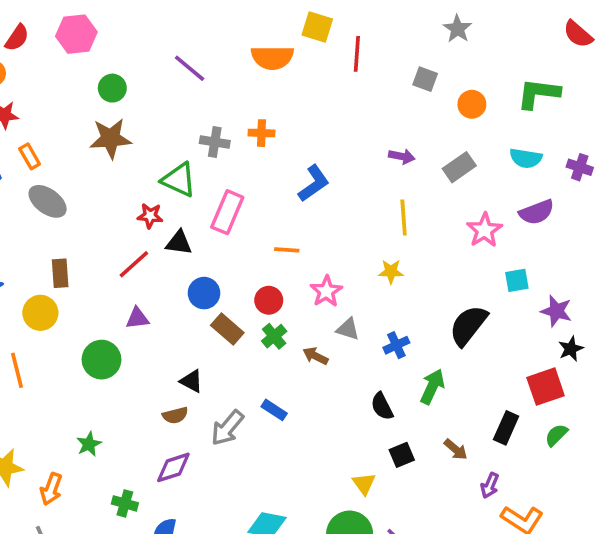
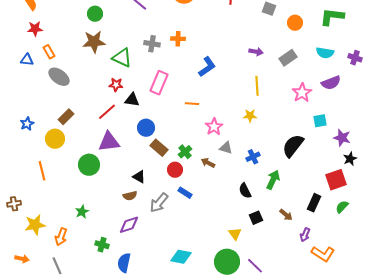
green triangle: (179, 180) -> (122, 58), moved
brown rectangle: (60, 273) -> (66, 117), turned 49
red circle: (269, 300) -> (175, 170), moved
purple triangle: (137, 318) -> (109, 142), size x1.6

